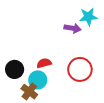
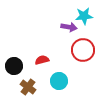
red circle: (80, 69) -> (83, 50), moved
cyan circle: (38, 80) -> (59, 81), moved

